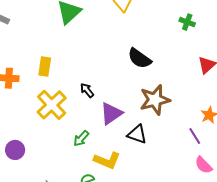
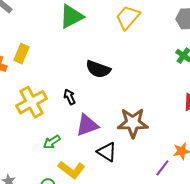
black semicircle: (139, 58) -> (98, 69), moved, turned -30
yellow rectangle: (45, 67) -> (21, 54), moved
purple line: (195, 136) -> (162, 168), turned 54

